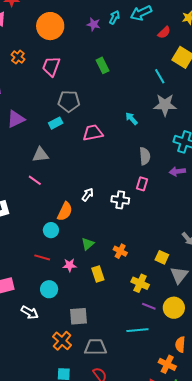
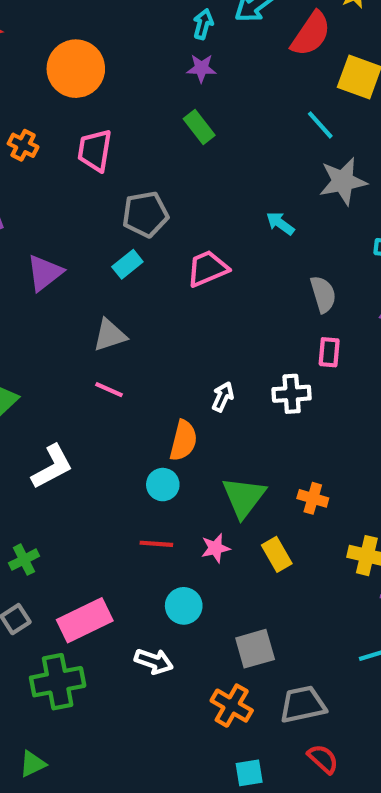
purple star: (94, 24) -> (201, 68), moved
red semicircle: (164, 32) -> (311, 34), size x1.6
green triangle: (88, 244) -> (244, 497), size x1.6

